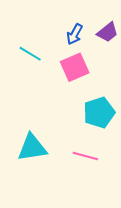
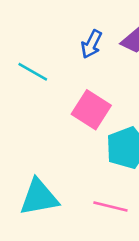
pink square: (75, 67) -> (91, 110), moved, turned -32

